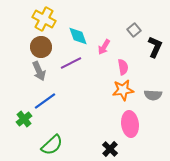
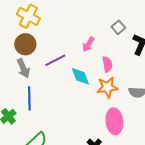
cyan diamond: (78, 36) -> (80, 76), moved
blue line: (45, 101) -> (29, 98), turned -55

